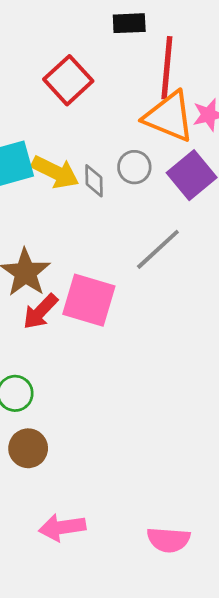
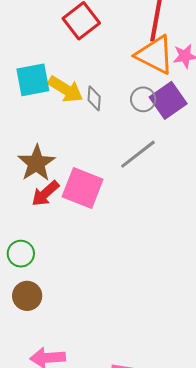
gray circle: (134, 167) -> (143, 99), moved

